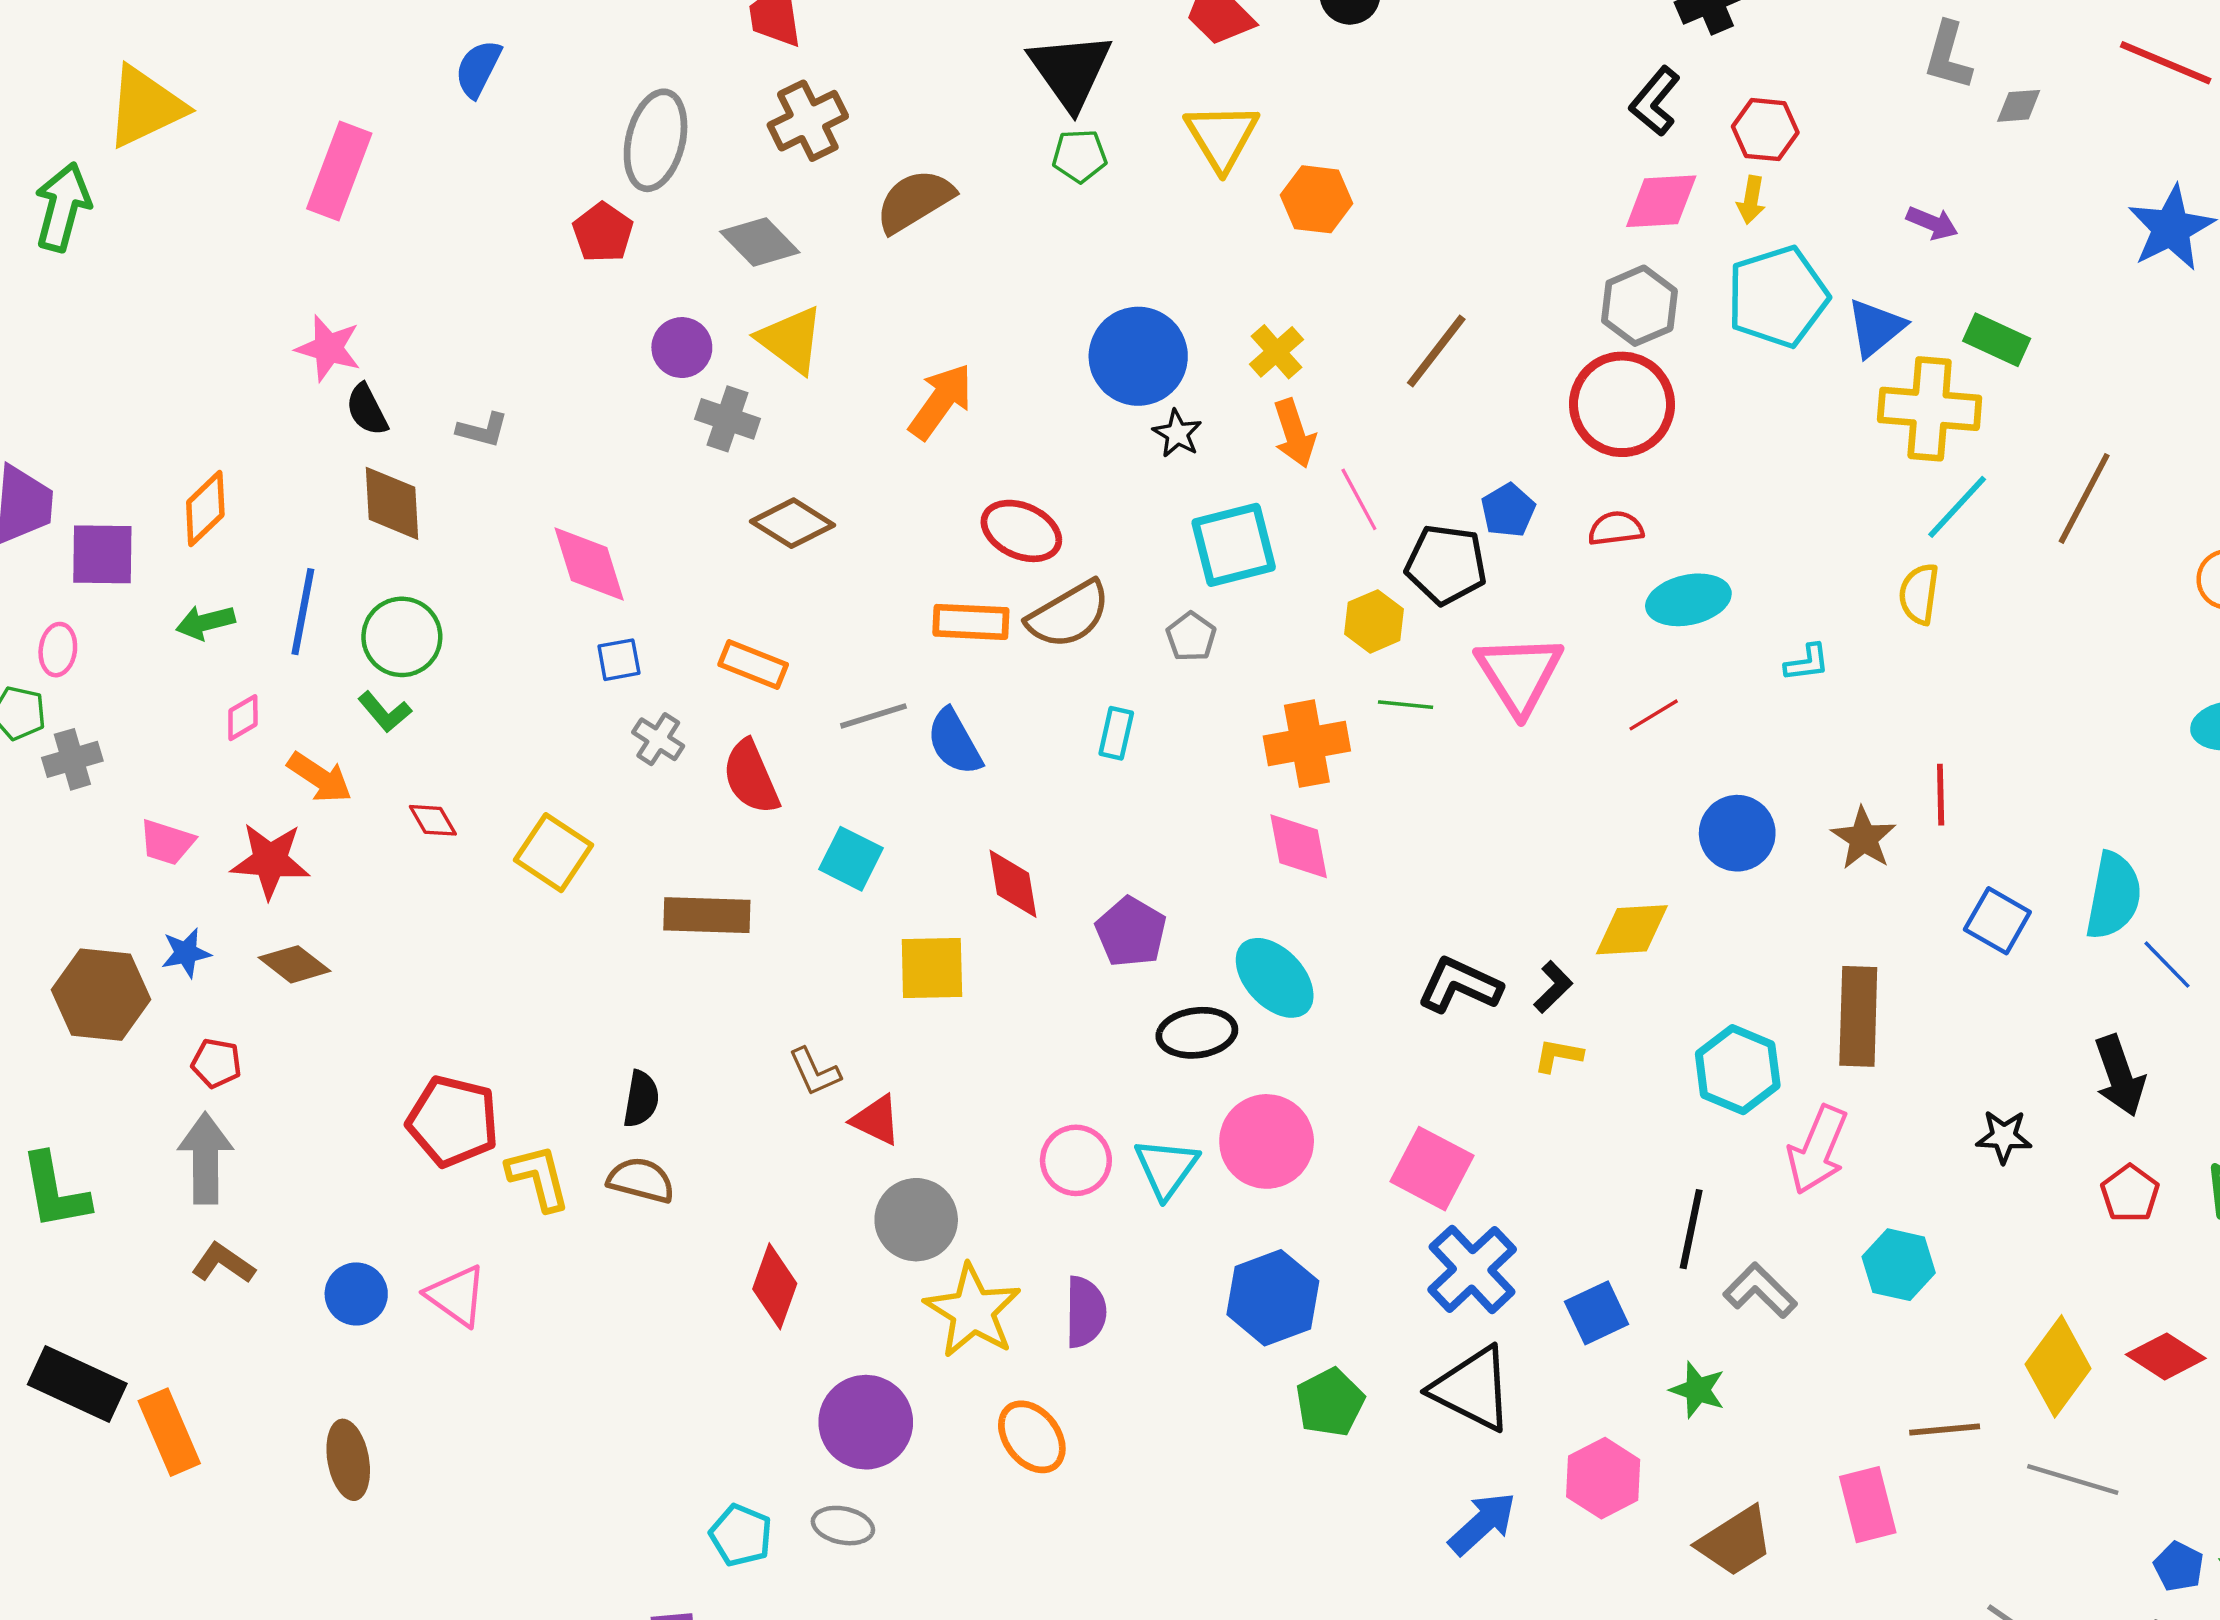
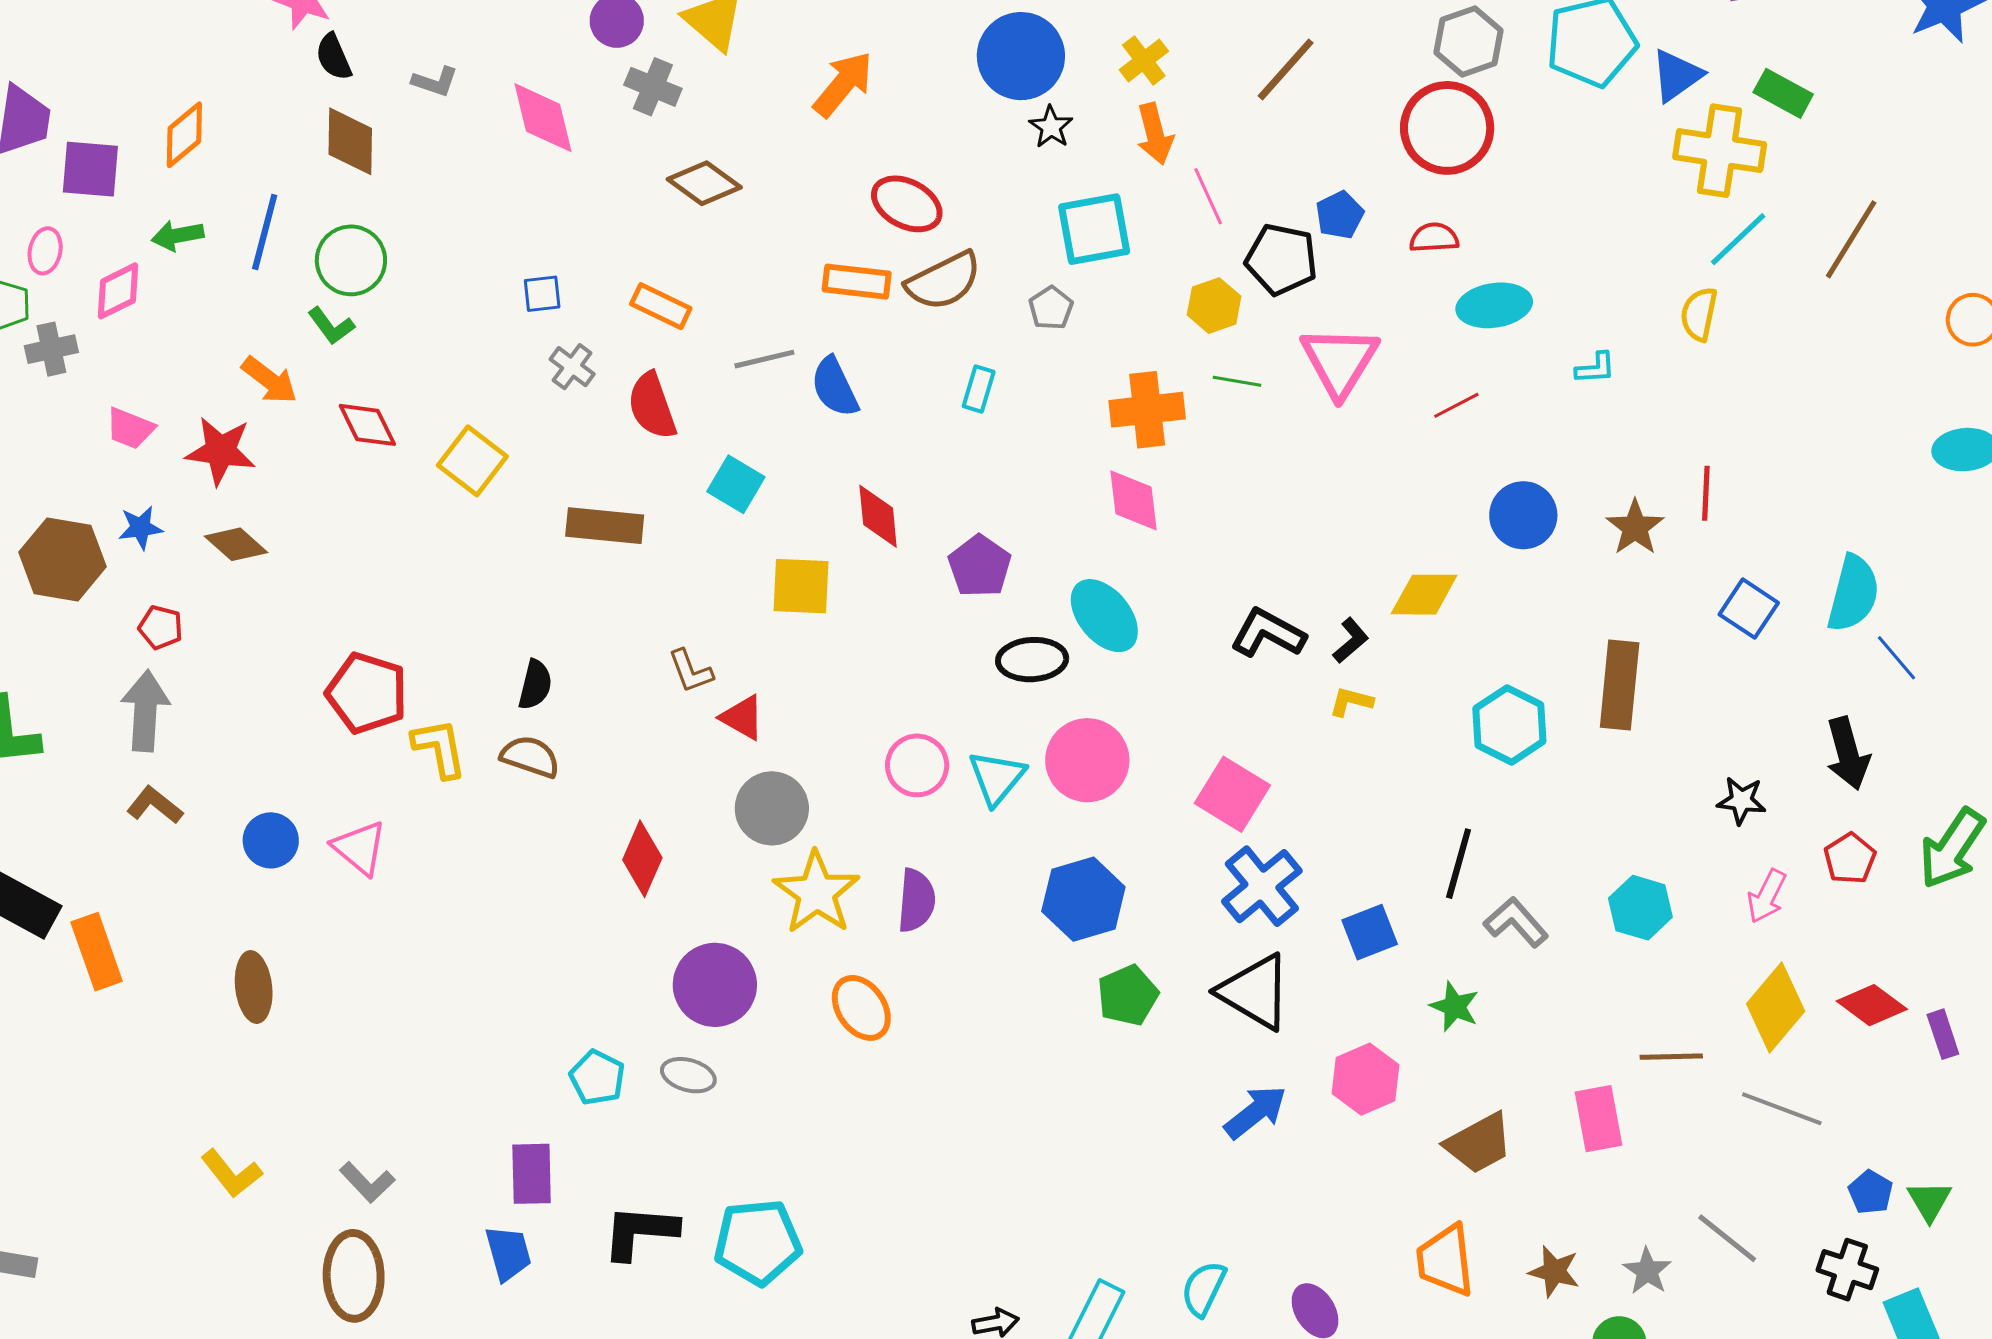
pink diamond: (589, 564) -> (543, 118), moved
pink diamond: (243, 718) -> (118, 291), moved, size x1.4
red diamond: (433, 820) -> (367, 425), size x1.4
pink arrow: (1817, 1150) -> (1767, 896), moved, size x0.7

